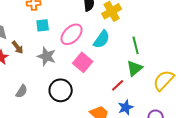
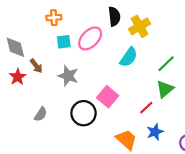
pink ellipse: (72, 34) -> (90, 38), moved
green line: (136, 45) -> (166, 64), turned 60
pink square: (83, 62) -> (108, 97), moved

